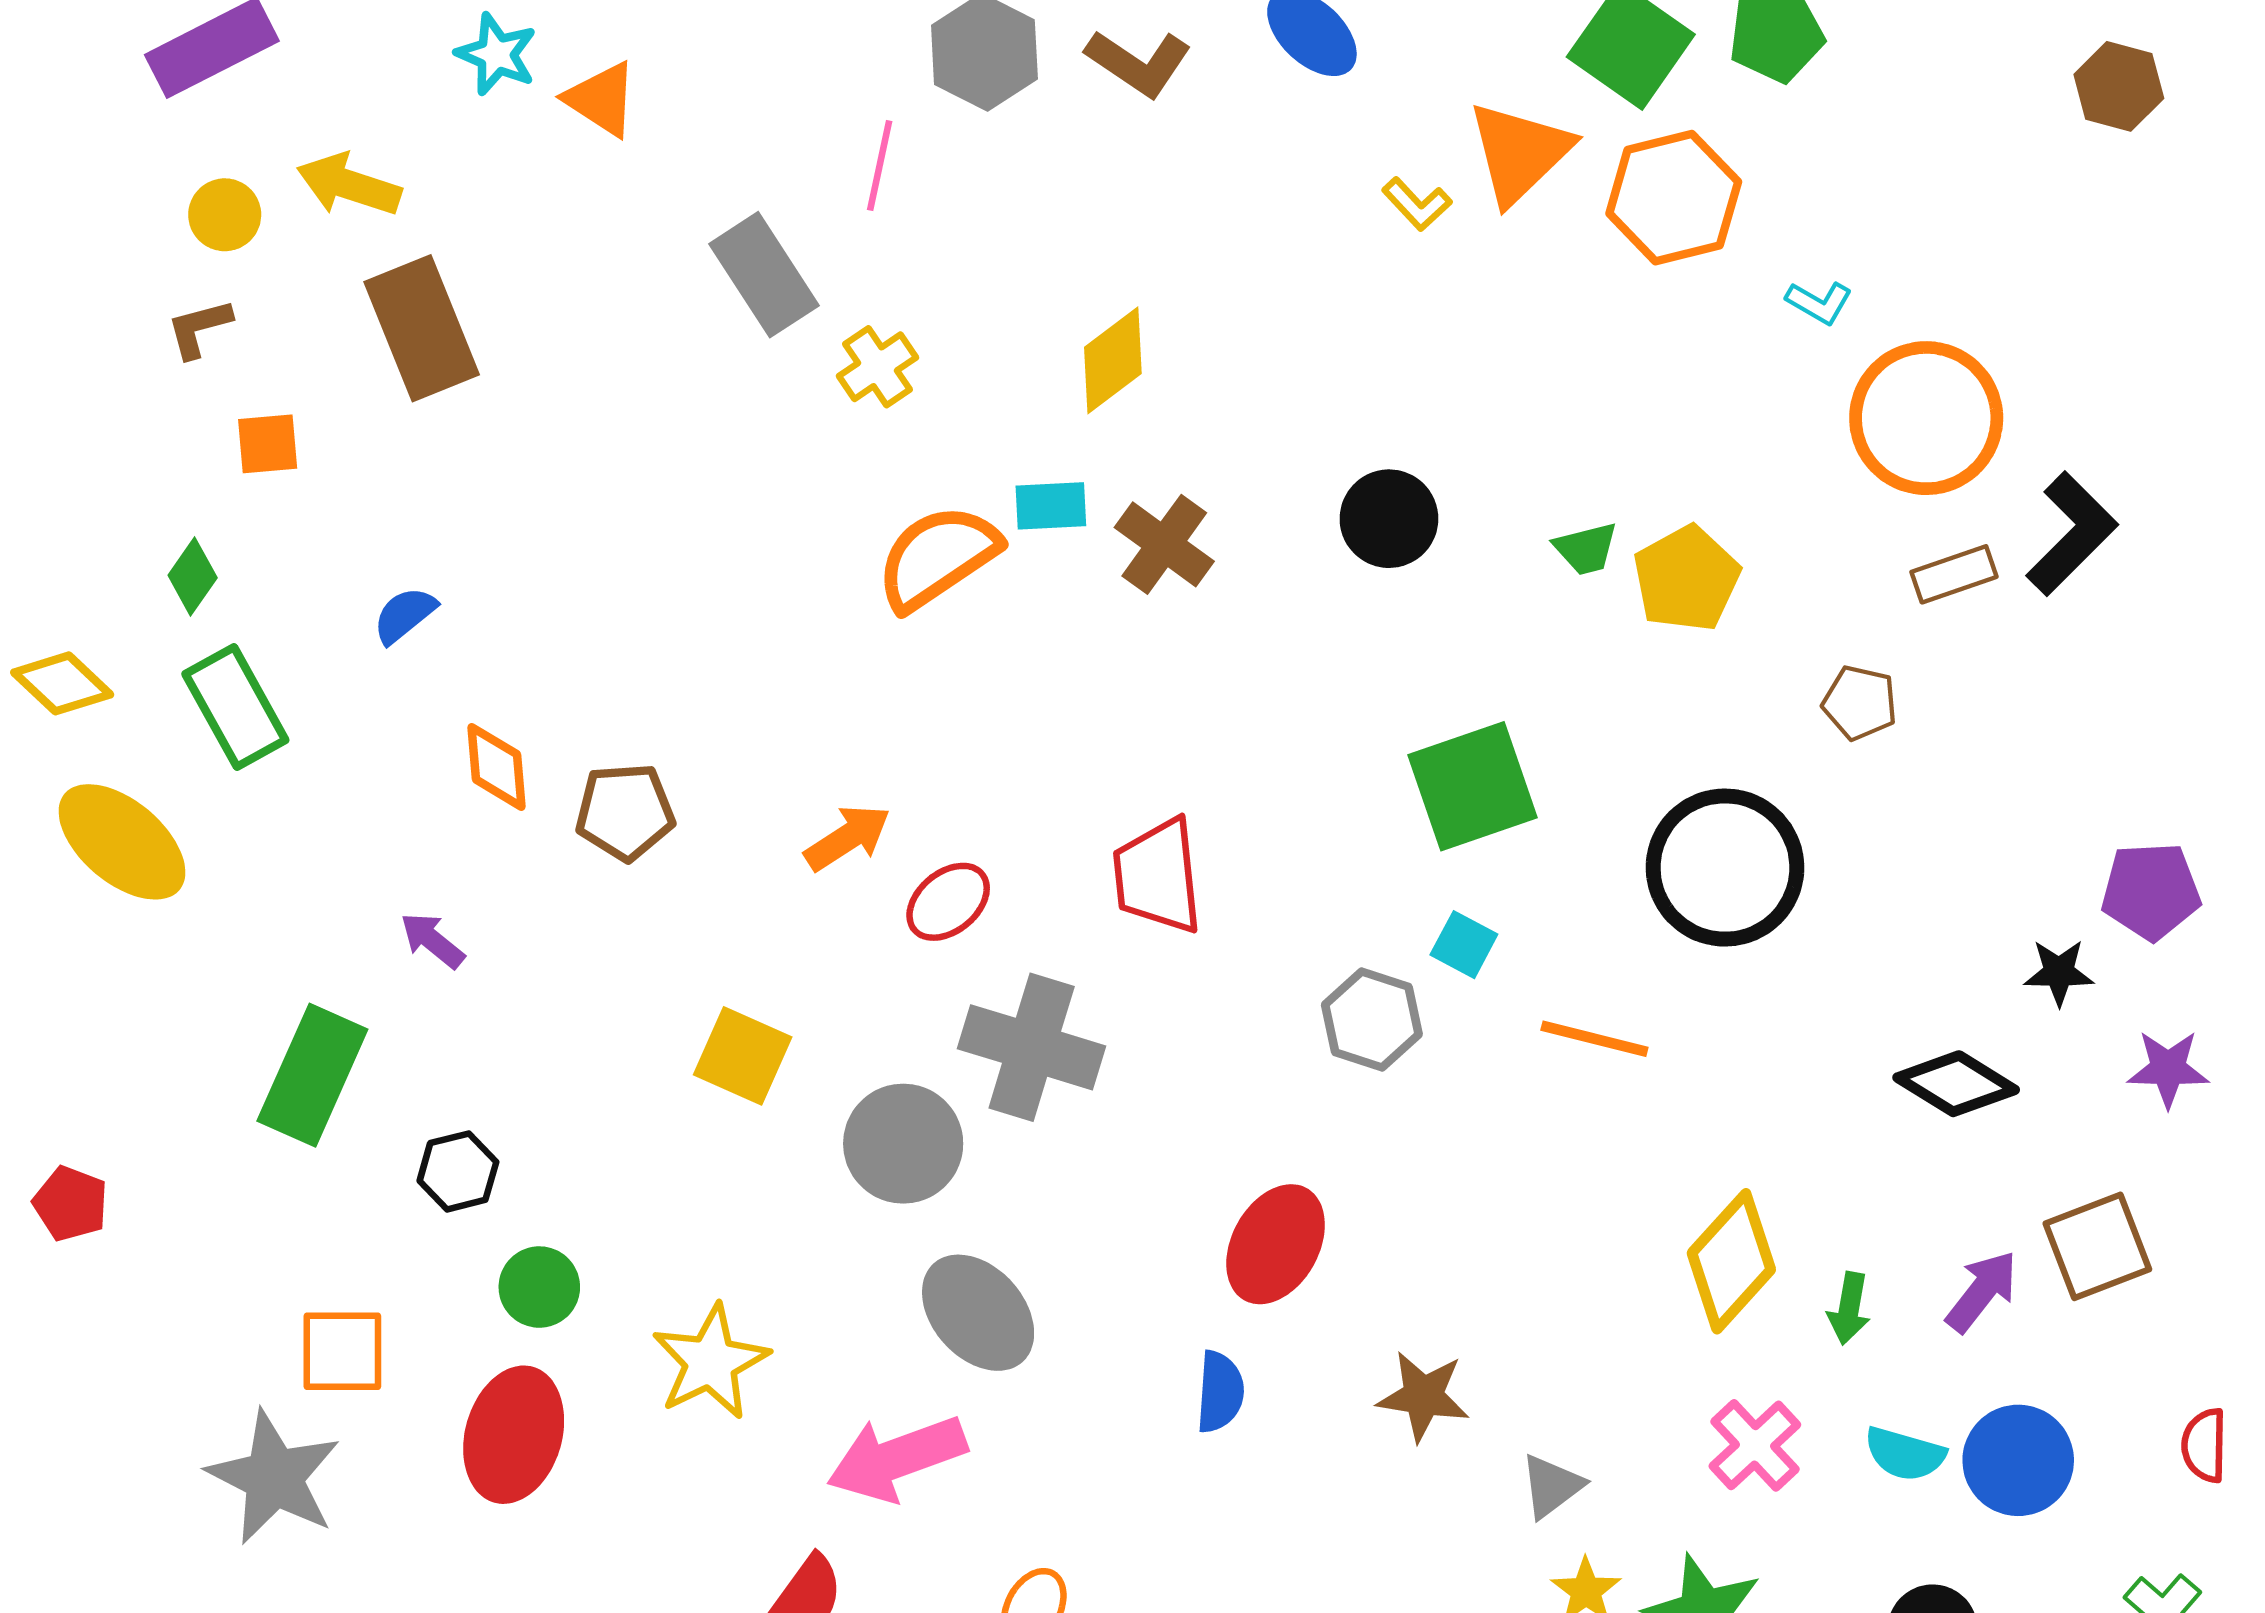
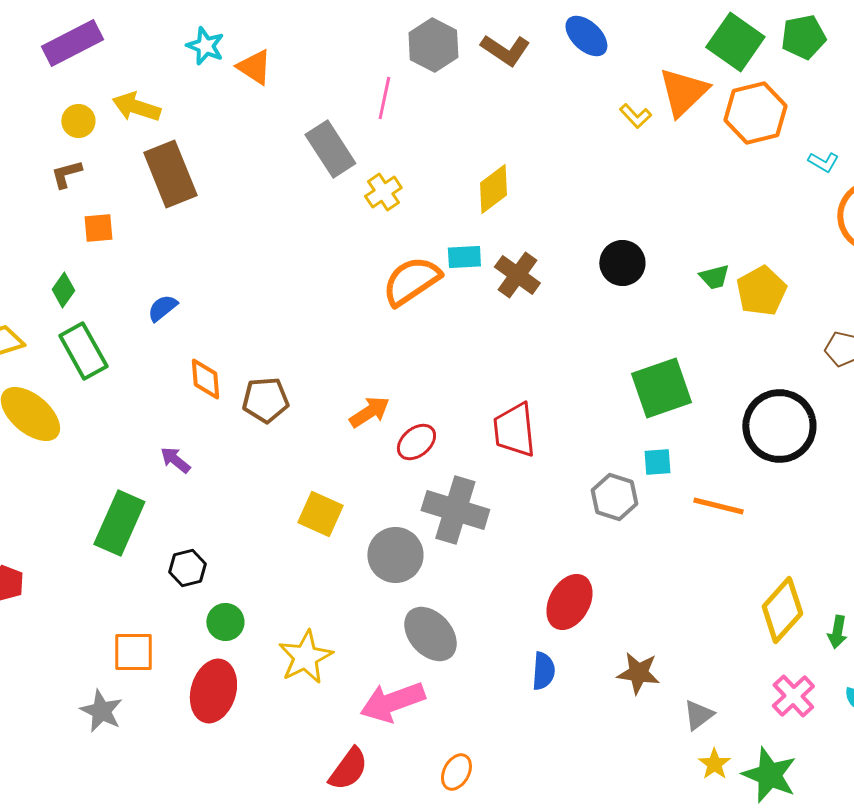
cyan square: (1464, 945) -> (657, 462), turned -32
gray star: (274, 1477) -> (101, 711), size x0.7

